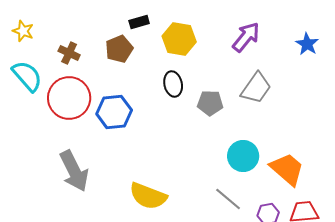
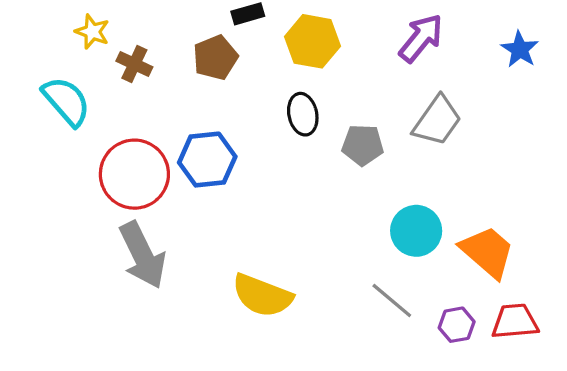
yellow star: (23, 31) -> (92, 32), moved
red circle: (69, 98) -> (134, 174), moved

